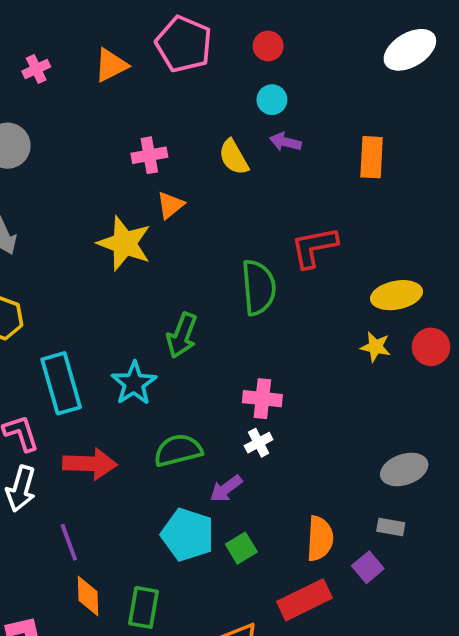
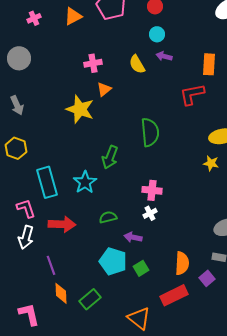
red L-shape: (314, 247) -> (192, 94), moved
green semicircle: (178, 450) -> (108, 217), size x0.7
purple arrow: (226, 489) -> (133, 237), turned 48
green rectangle: (144, 607) -> (90, 299), turned 40

